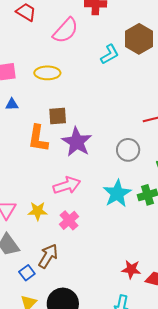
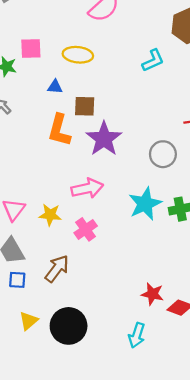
cyan L-shape: (110, 54) -> (153, 60), moved
blue triangle: (12, 104) -> (55, 87), moved
blue square: (27, 273) -> (17, 280), moved, turned 35

